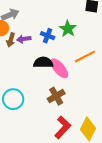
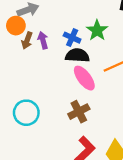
purple arrow: (24, 39) -> (43, 40), turned 80
black semicircle: (43, 63) -> (77, 55), moved

